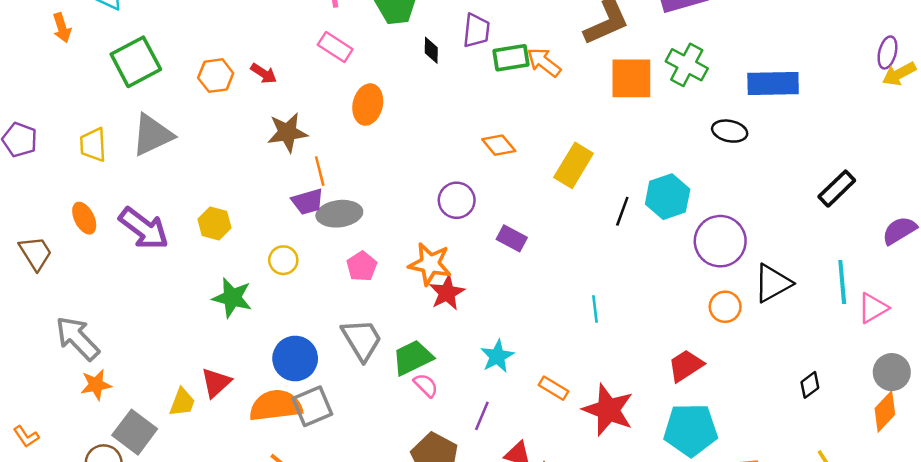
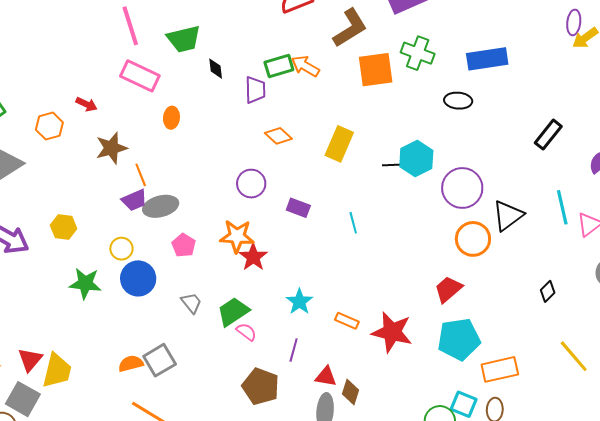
purple trapezoid: (476, 31) -> (255, 90), moved
pink rectangle: (335, 47) -> (140, 76), size x1.4
orange hexagon: (216, 76) -> (49, 126), moved
orange ellipse: (368, 105) -> (171, 118), size x0.7
black line: (622, 211) -> (394, 165), moved, turned 75
orange circle: (725, 307) -> (473, 239), size x1.4
cyan line: (595, 309) -> (353, 223), moved
gray trapezoid: (362, 340) -> (191, 303), size x0.6
blue circle: (295, 359) -> (138, 278), moved
red triangle: (216, 383) -> (30, 360), moved
yellow trapezoid: (182, 402) -> (57, 371), size x1.5
orange semicircle: (276, 406) -> (131, 364), size x0.6

